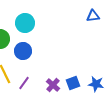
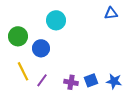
cyan circle: (25, 23) -> (56, 20), moved
purple cross: (53, 85) -> (71, 82), turned -32

